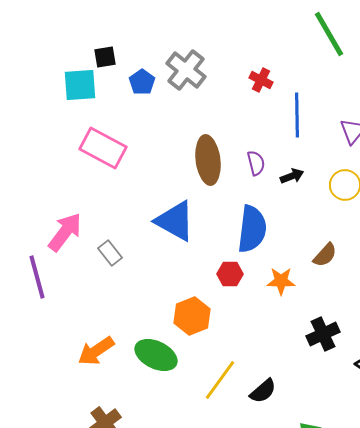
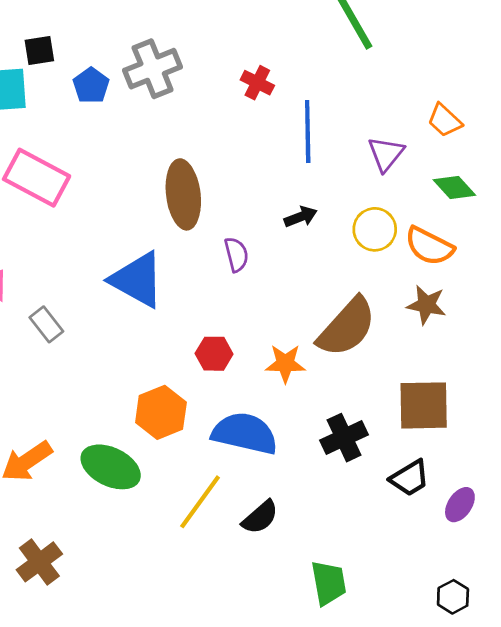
gray cross: (186, 70) -> (153, 69), turned 30
purple semicircle: (256, 163) -> (236, 255), moved
blue semicircle: (252, 229) -> (245, 433), moved, turned -84
brown semicircle: (325, 255) -> (347, 327), size x1.8

